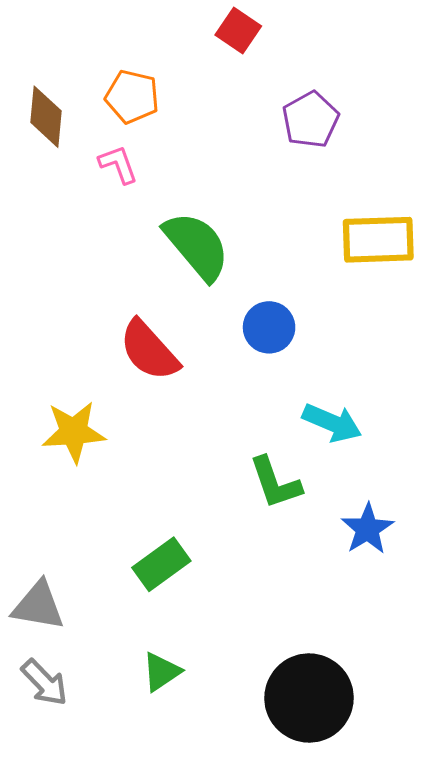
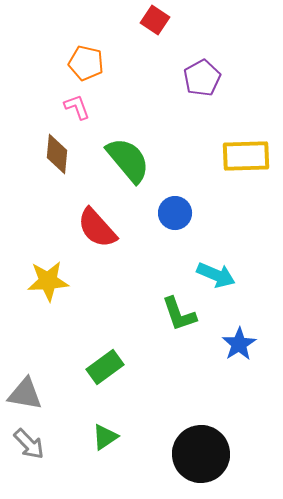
brown diamond: (46, 117) -> (57, 154), moved

